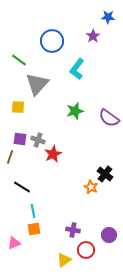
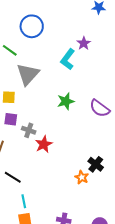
purple star: (93, 36) -> (84, 43), moved
blue circle: (52, 41) -> (32, 26), moved
purple square: (20, 139) -> (11, 119), moved

